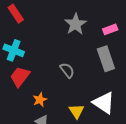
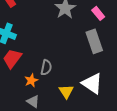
pink rectangle: (110, 29) -> (98, 13), turned 72
gray semicircle: (67, 70) -> (46, 67), moved, turned 49

